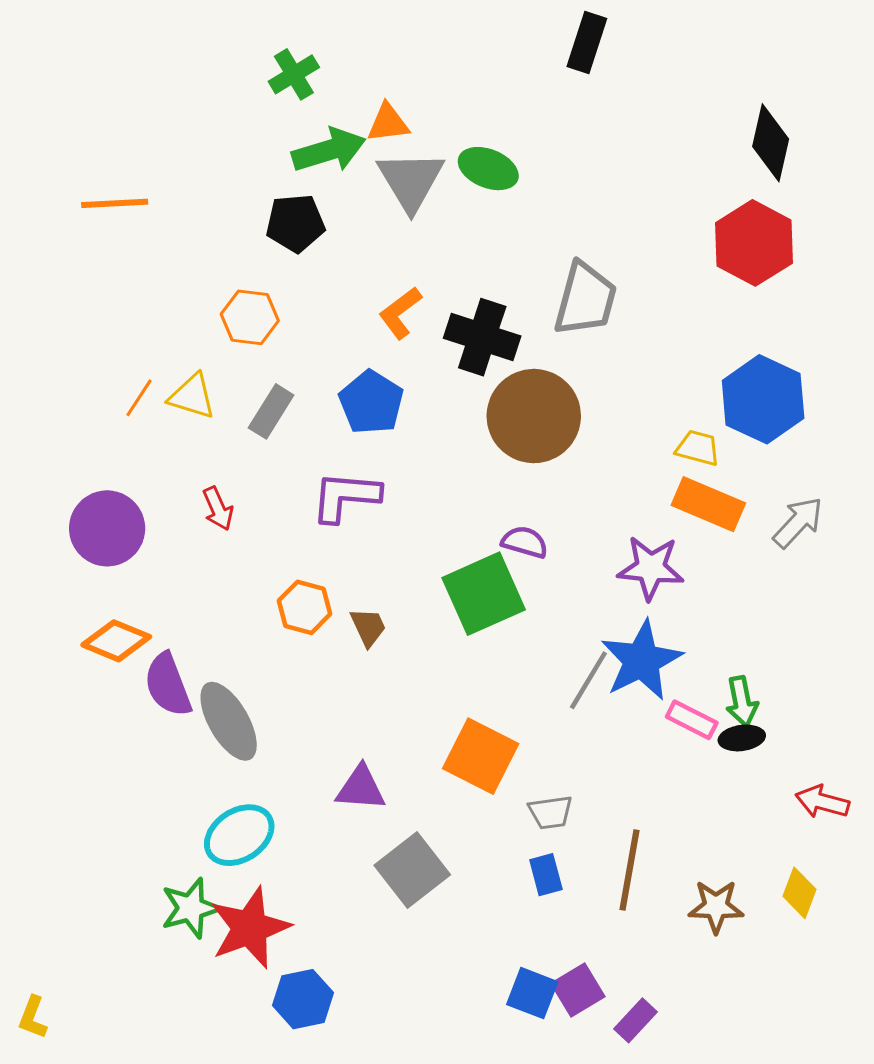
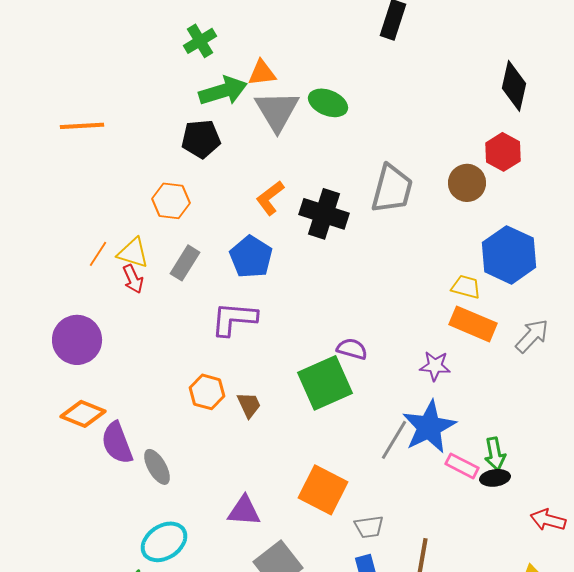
red hexagon: (754, 243) -> (503, 152), size x0.7
brown circle: (534, 416) -> (467, 183), moved, size x0.6
red arrow: (218, 509) -> (133, 279), moved
purple star: (651, 568) -> (435, 366), size x0.7
gray ellipse: (229, 721) -> (157, 467), size x0.7

